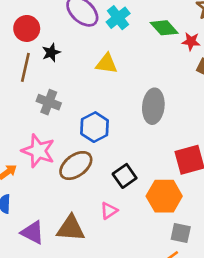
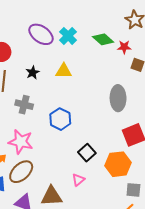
black star: (51, 53) -> (33, 72), moved
gray ellipse: (153, 106) -> (118, 98), moved
brown ellipse: (76, 166) -> (21, 172), moved

